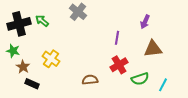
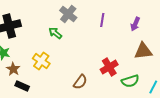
green arrow: (42, 21) -> (55, 33), moved
purple line: (117, 38) -> (102, 20), moved
brown semicircle: (90, 80) -> (80, 82), turned 133

